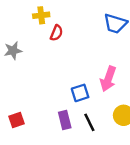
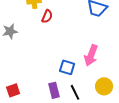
blue square: (80, 93) -> (67, 67), turned 35

